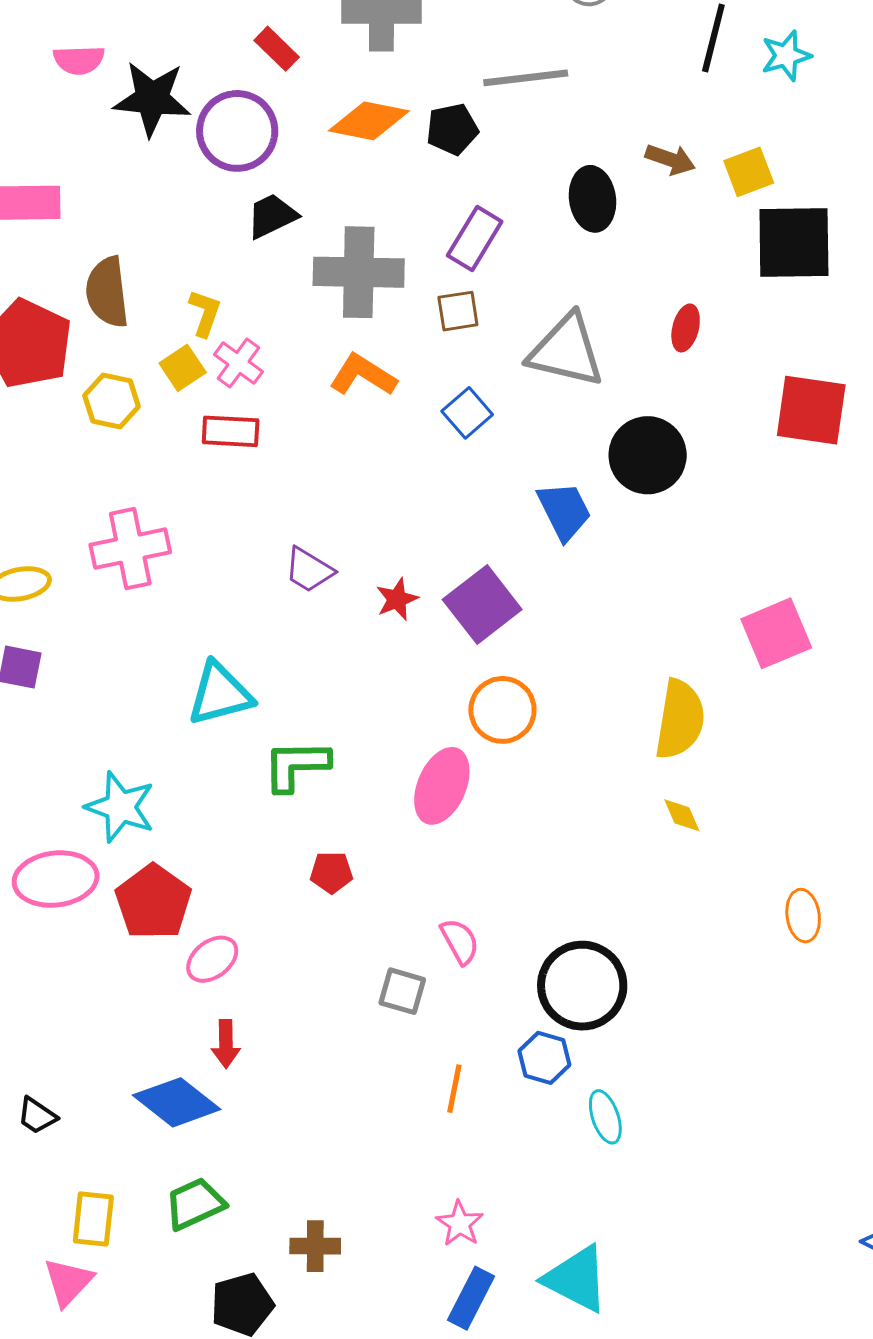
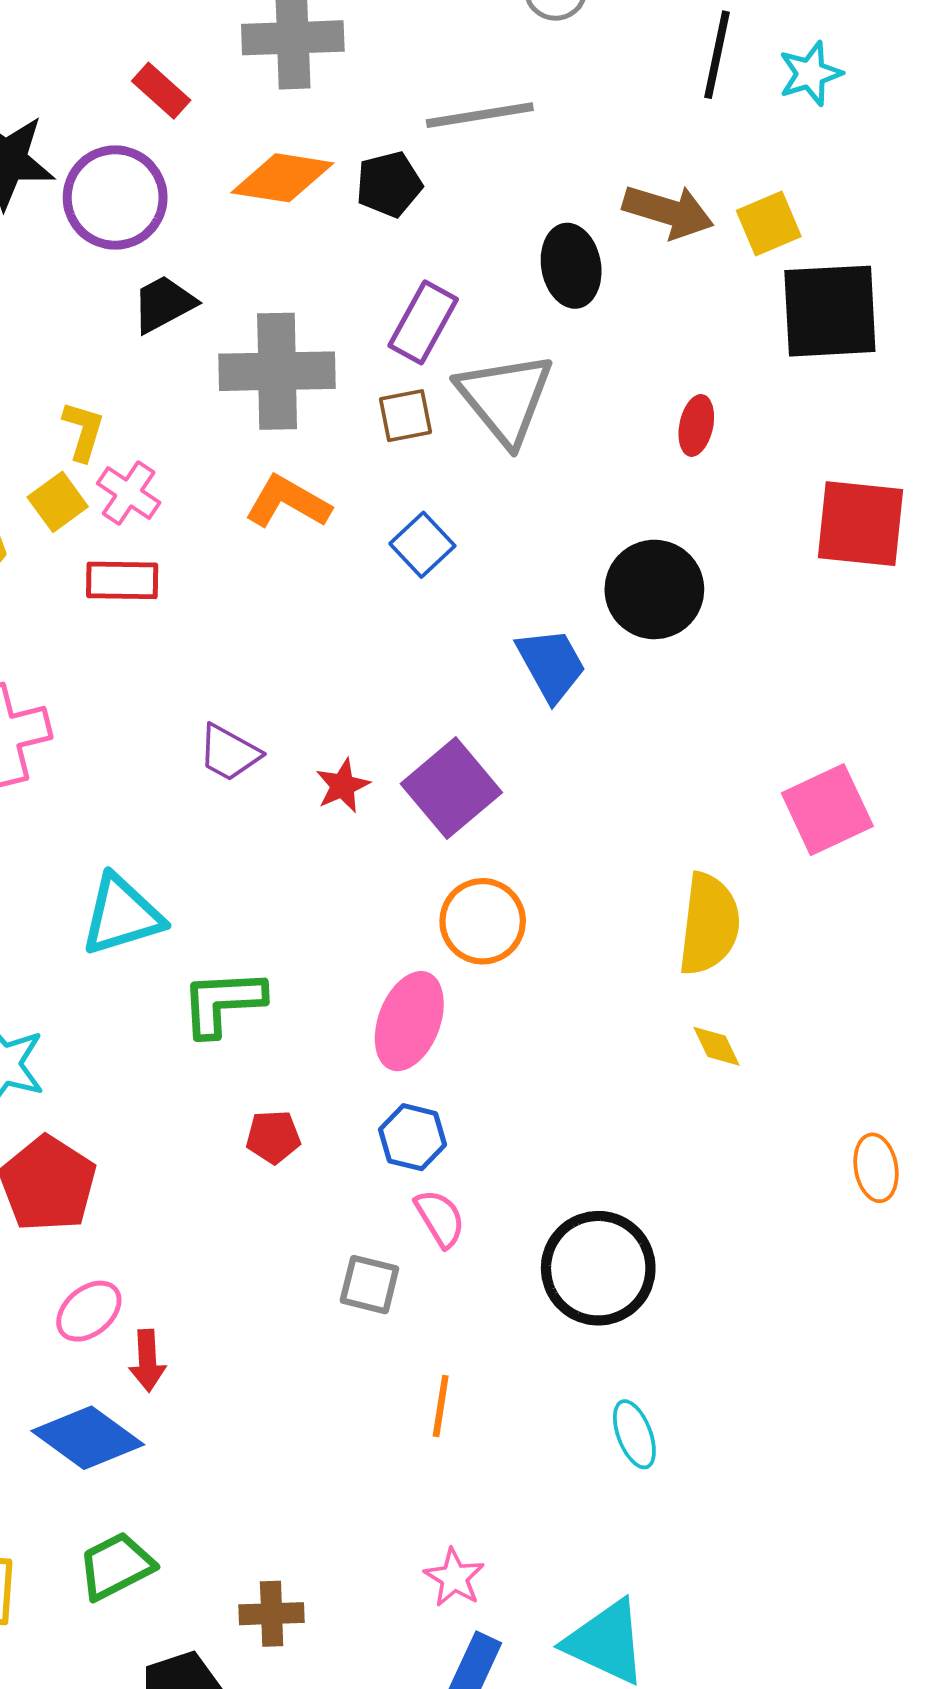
brown arrow: (670, 159) -> (668, 212), size x1.4
gray triangle: (566, 351) -> (505, 398), moved, turned 40
pink ellipse: (212, 959) -> (89, 1311), moved
blue hexagon: (544, 1058) -> (412, 1137), moved

